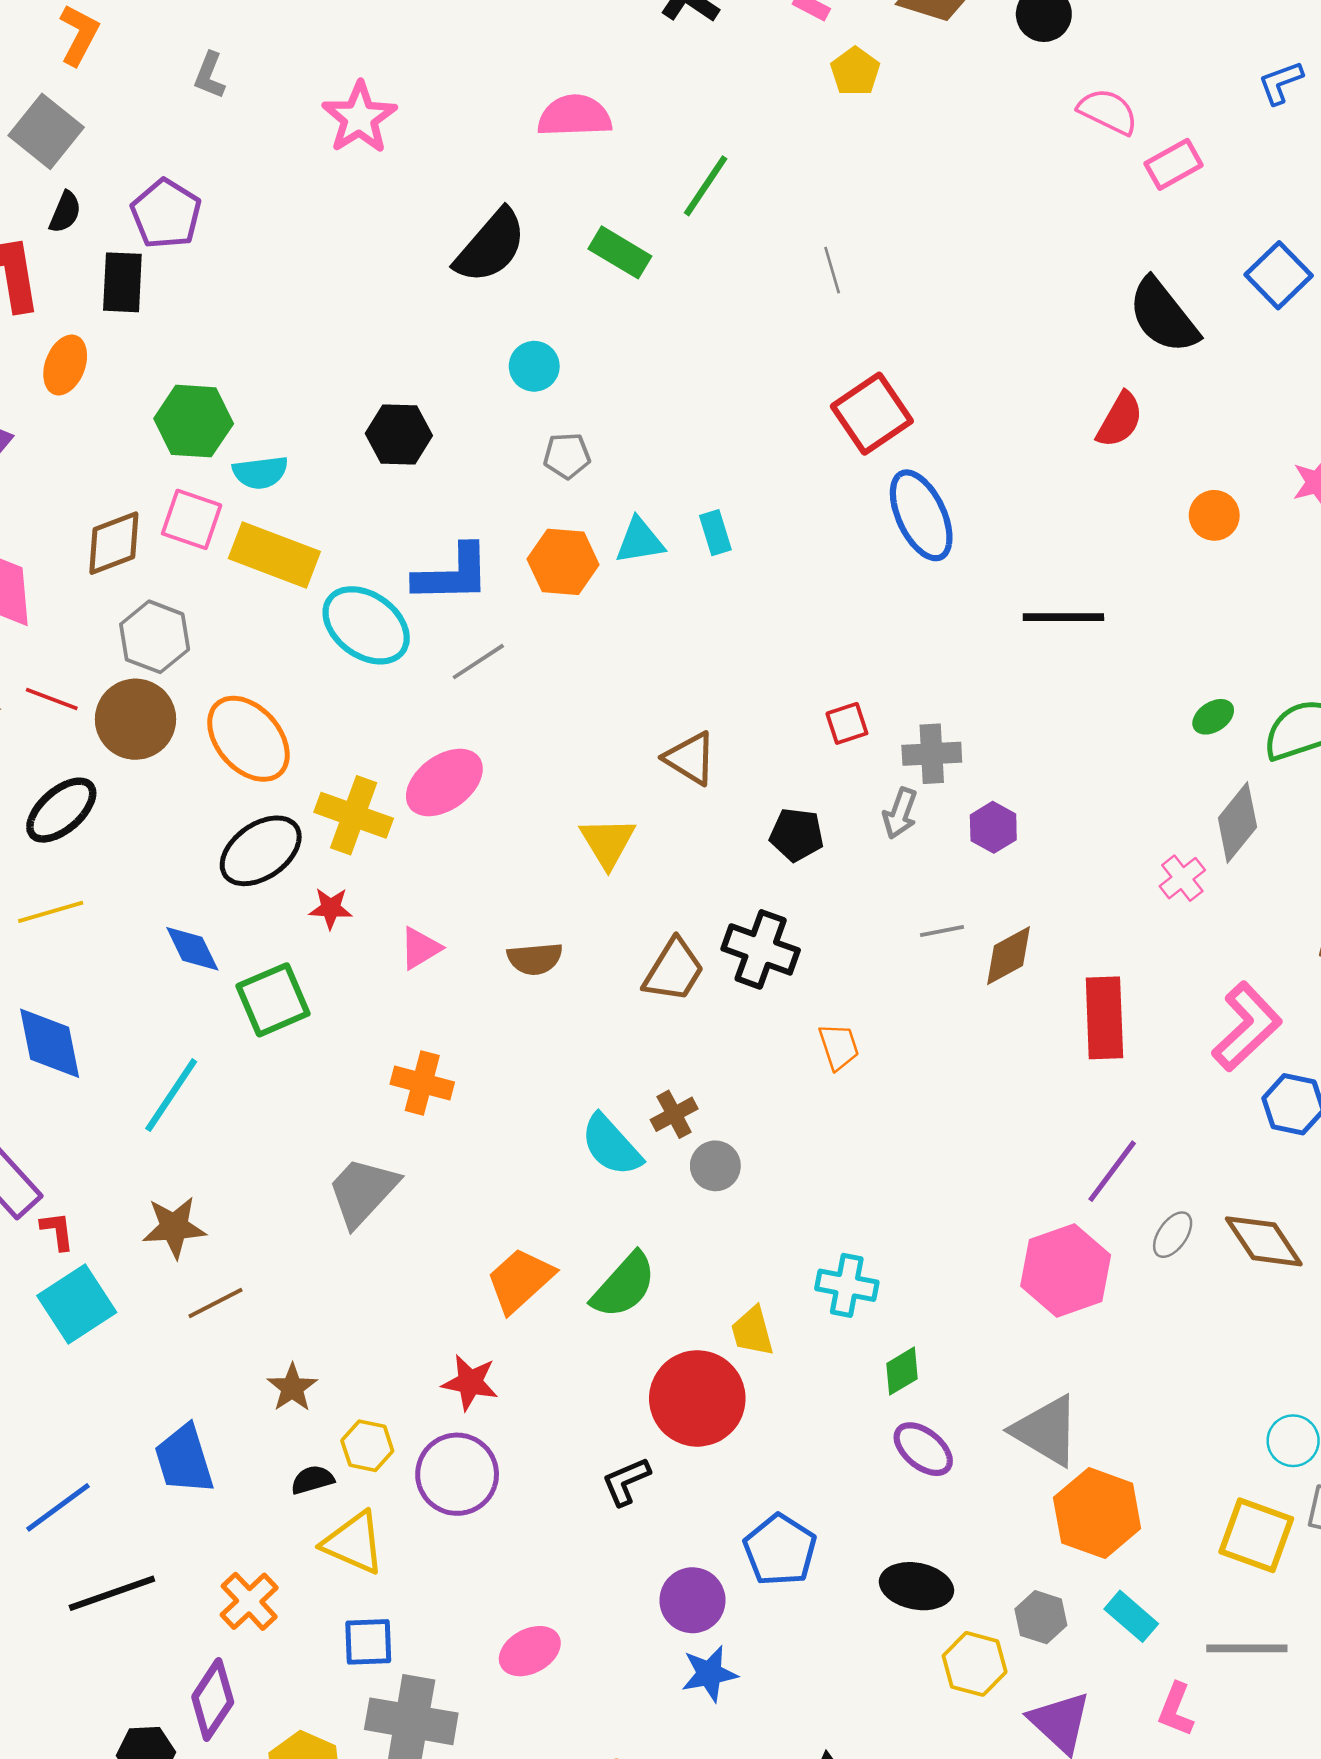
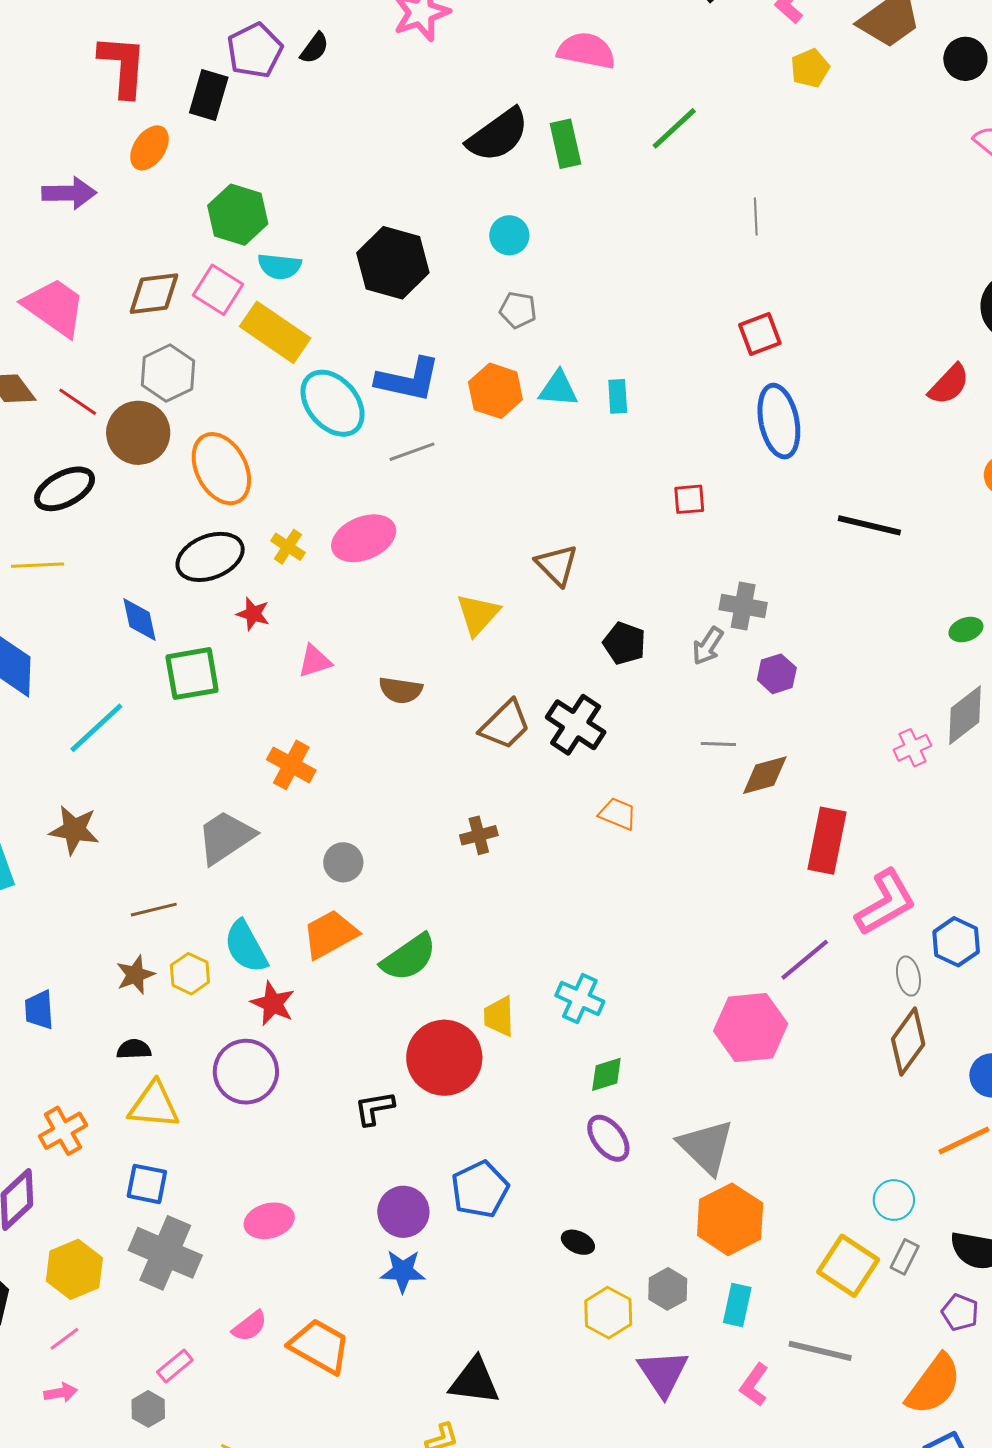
black semicircle: (65, 212) -> (315, 48), moved
green rectangle: (620, 252) -> (565, 144), moved, turned 33
red square: (872, 414) -> (760, 334), size x0.7
black hexagon: (399, 434) -> (393, 263), size x1.4
red square: (847, 723) -> (689, 499), moved
yellow cross: (354, 815) -> (288, 547), size x0.6
pink L-shape: (1247, 1027) -> (886, 903), moved
orange trapezoid: (839, 1047) -> (618, 814), turned -63
cyan semicircle: (611, 1145) -> (246, 947), moved
gray circle: (715, 1166) -> (343, 862), moved
gray ellipse: (1173, 1235) -> (908, 976), moved, turned -60
brown diamond: (1264, 1241) -> (908, 1042), turned 56
brown line: (215, 1303) -> (154, 910), moved
yellow hexagon: (367, 1446) -> (190, 974), moved
blue trapezoid: (184, 1459) -> (39, 1010), size x0.7
yellow triangle: (354, 1543) -> (154, 1105), turned -32
black ellipse: (916, 1586) -> (578, 1242), size x0.6
cyan rectangle: (1131, 1616) -> (737, 1305), turned 48

